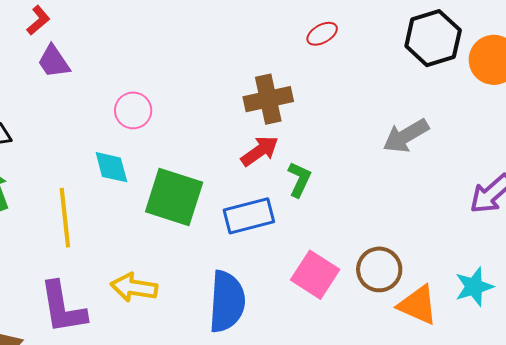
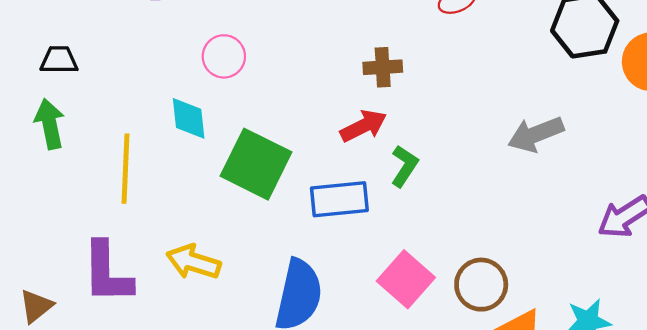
brown cross: (268, 99) -> (383, 67), size x0.7

